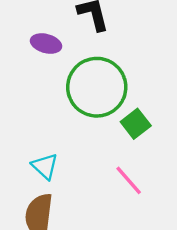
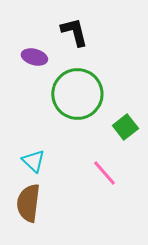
green square: (136, 124) -> (125, 127), moved

